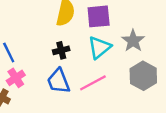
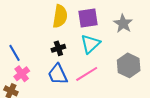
gray star: (133, 41) -> (123, 24), moved

